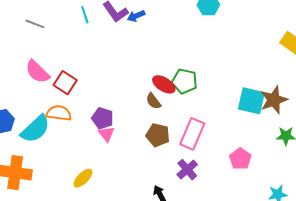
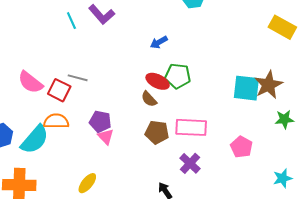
blue arrow: (136, 16) -> (159, 42), moved
gray line: (35, 24) -> (78, 78), moved
pink rectangle: (192, 134) -> (191, 127), turned 76

